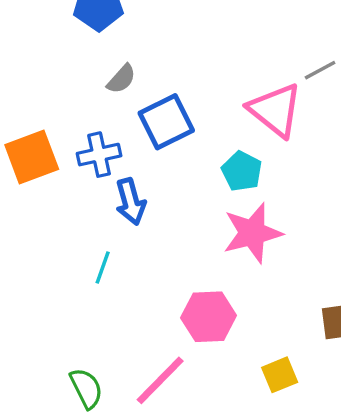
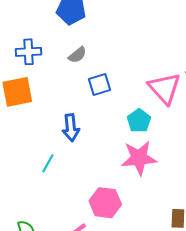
blue square: (166, 122) -> (99, 84), size x0.7
blue cross: (99, 155) -> (28, 52), moved

